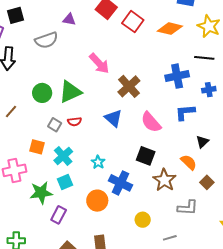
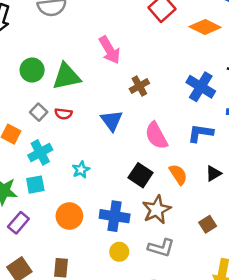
blue cross: (177, 76) -> (201, 87), turned 30
brown cross: (129, 86) -> (139, 86), size x0.7
orange semicircle: (189, 162) -> (178, 174), moved
blue cross: (120, 183) -> (115, 216), moved, turned -30
gray L-shape: (188, 208) -> (161, 248), moved

